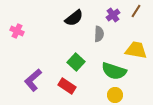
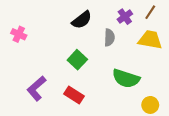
yellow trapezoid: (136, 50) -> (150, 40), moved
green square: (76, 62) -> (77, 60), moved
yellow circle: (115, 95) -> (150, 105), moved

